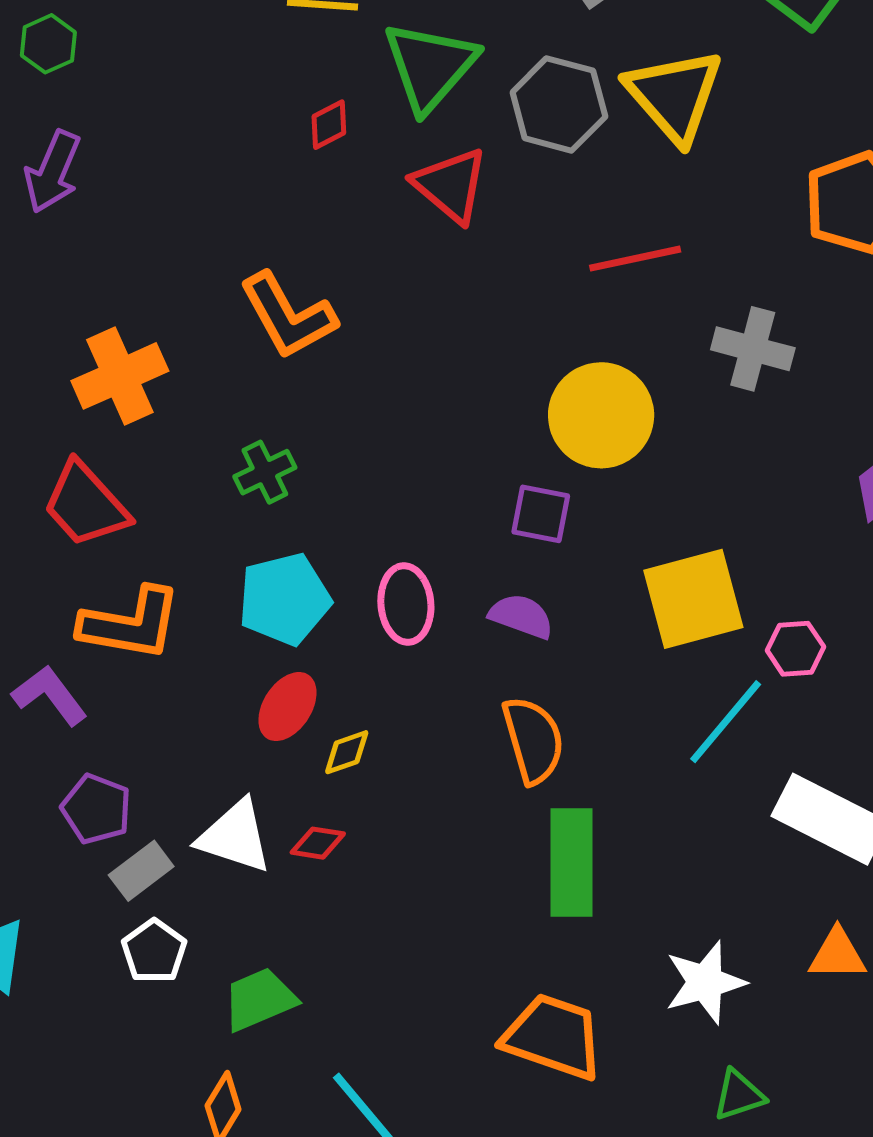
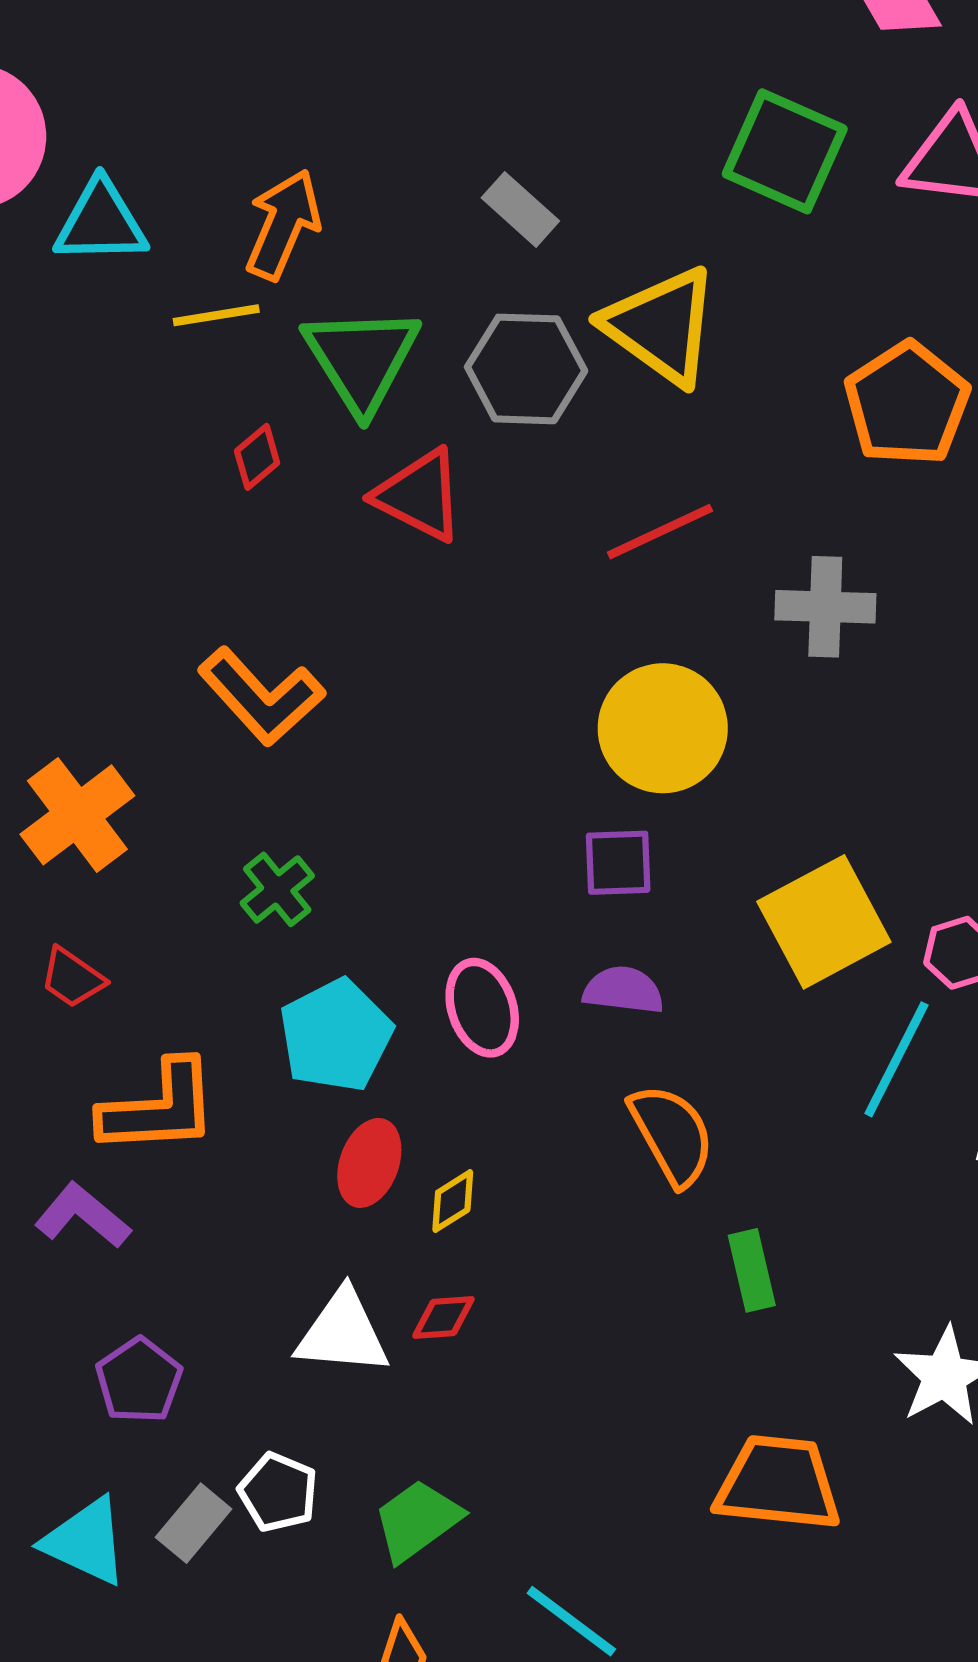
red trapezoid: (86, 504) -> (72, 978), size x0.6
purple pentagon: (96, 809) -> (139, 1380), moved, turned 30
green rectangle: (572, 863) -> (752, 1270), size x0.6
gray rectangle: (141, 871) -> (194, 1523), moved

